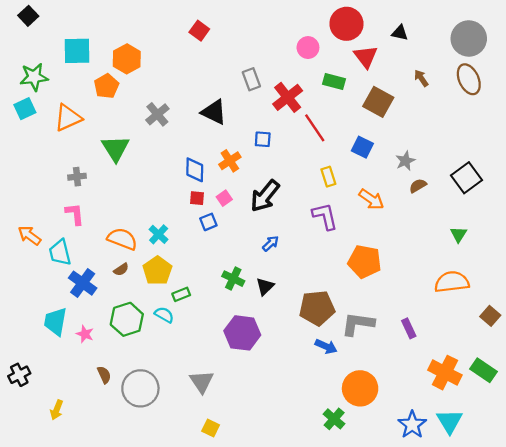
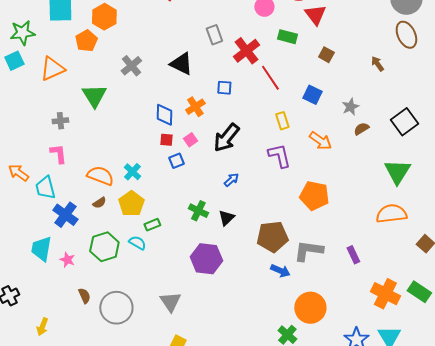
brown arrow: (421, 78) -> (377, 64), moved
brown square: (378, 102) -> (326, 55), size x0.6
green triangle: (459, 234) -> (397, 172), size x1.8

